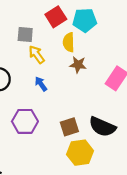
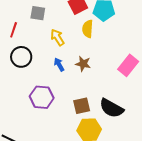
gray square: (25, 34) -> (38, 13), moved
brown star: (78, 65) -> (83, 64), moved

